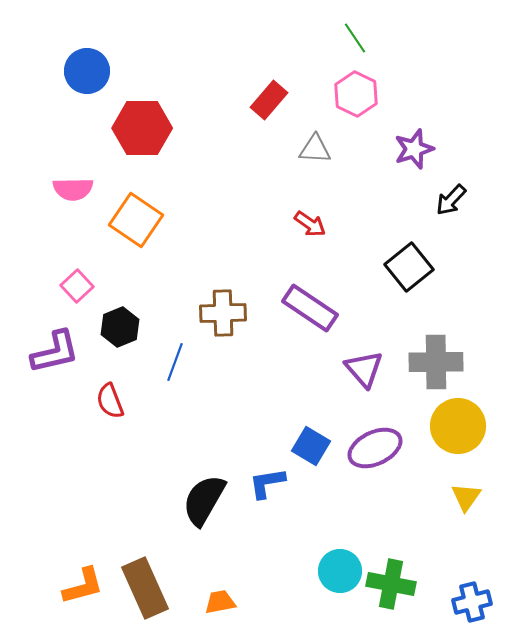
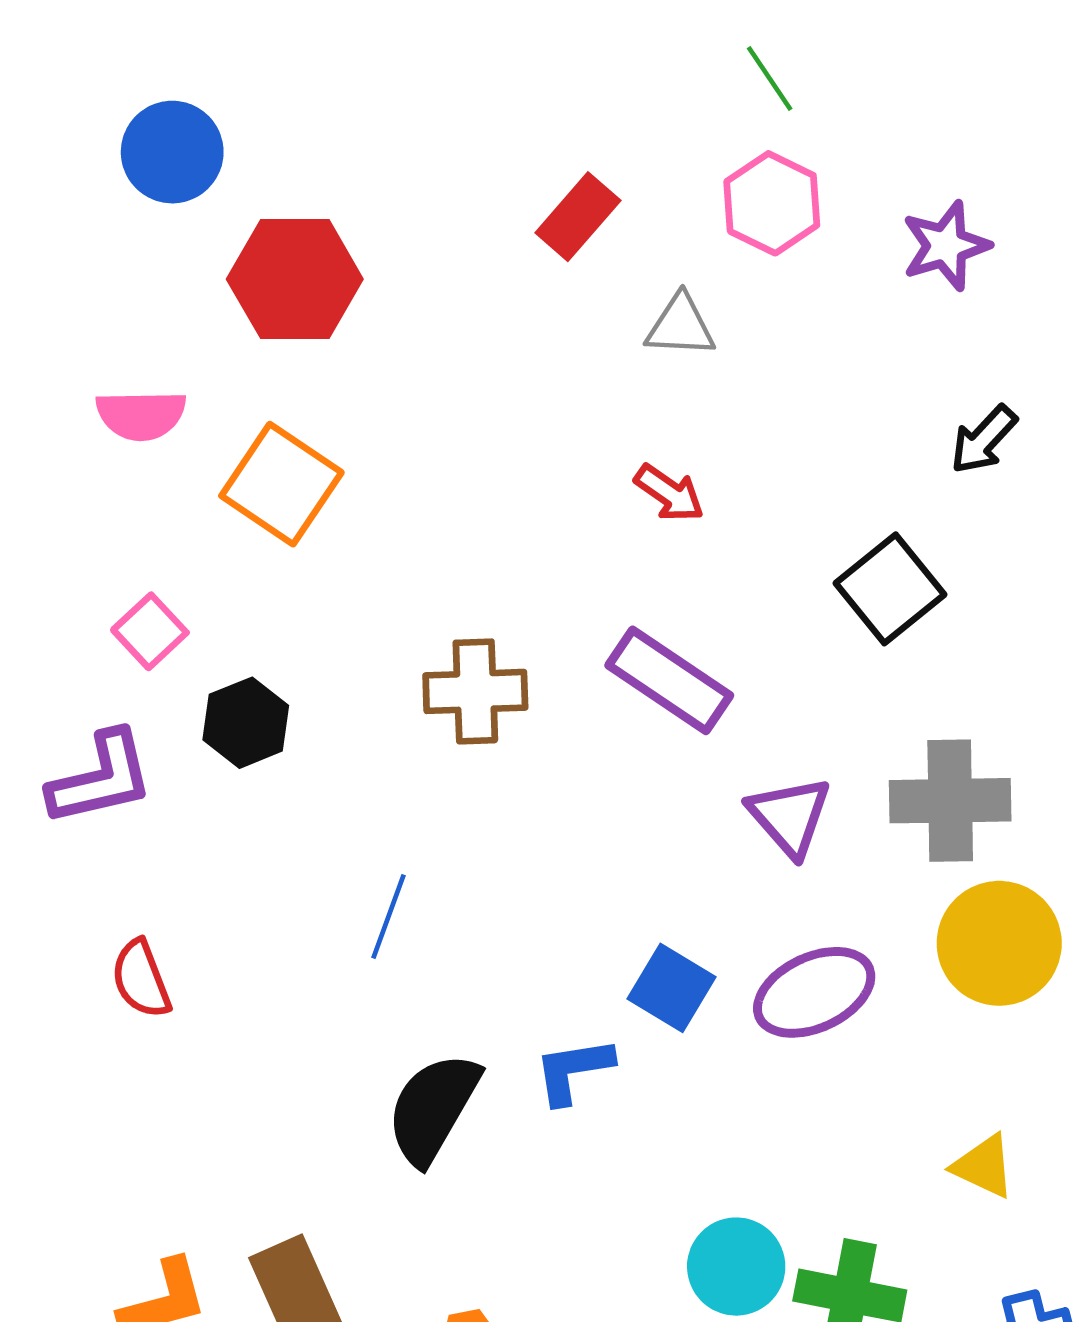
purple star: (414, 149) -> (946, 246), moved
blue line: (175, 362) -> (388, 917), moved
red semicircle: (110, 401) -> (141, 979), moved
yellow triangle: (466, 497) -> (984, 1166), moved, turned -40

